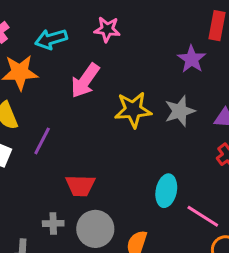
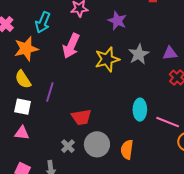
cyan arrow: (51, 39) -> (43, 22), turned -40
purple star: (192, 59) -> (117, 21), moved
gray cross: (53, 223) -> (68, 146), turned -32

